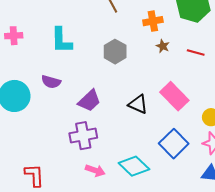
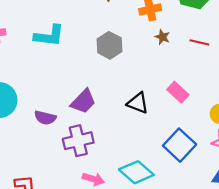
cyan L-shape: (61, 40) -> (49, 36), turned -80
purple semicircle: (51, 82) -> (45, 118), moved
pink rectangle: (174, 96) -> (178, 92), size x0.7

